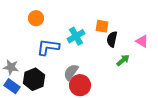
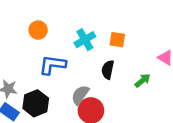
cyan cross: (76, 36) -> (85, 40), moved
black semicircle: (112, 39) -> (108, 70), moved

